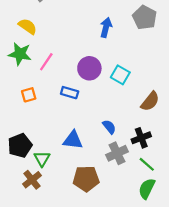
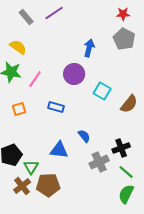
purple circle: (89, 68) -> (74, 74), moved
brown semicircle: (150, 101) -> (129, 104), moved
blue semicircle: (109, 127) -> (84, 136), moved
brown pentagon: (86, 179) -> (48, 185), moved

